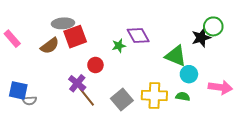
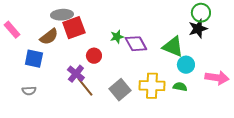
green circle: (213, 26) -> (201, 13), moved
purple diamond: (138, 36) -> (136, 44), moved
blue square: (18, 90) -> (34, 59), moved

